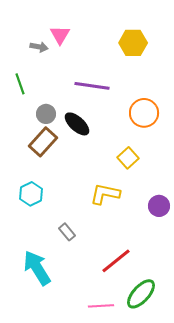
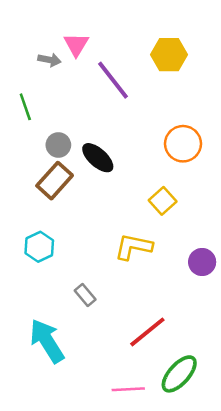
purple line: (92, 86) -> (113, 80), moved, turned 44

